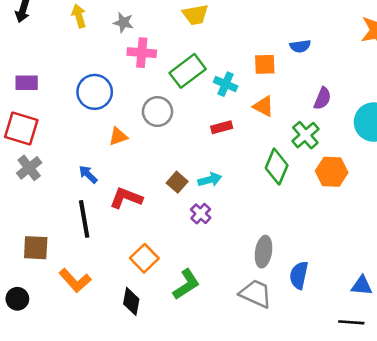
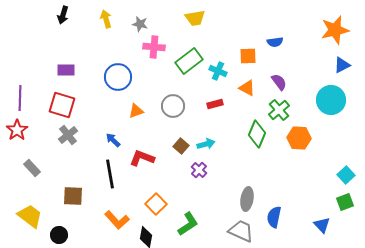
purple semicircle: (322, 98) -> (279, 82), moved, turned -60
gray circle: (157, 112) -> (173, 106), moved
orange L-shape: (75, 280) -> (117, 220), moved
blue triangle: (362, 286) -> (322, 225), turned 42

